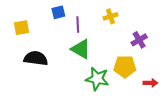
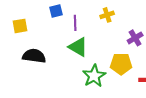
green star: (97, 79) -> (94, 76), turned 30

